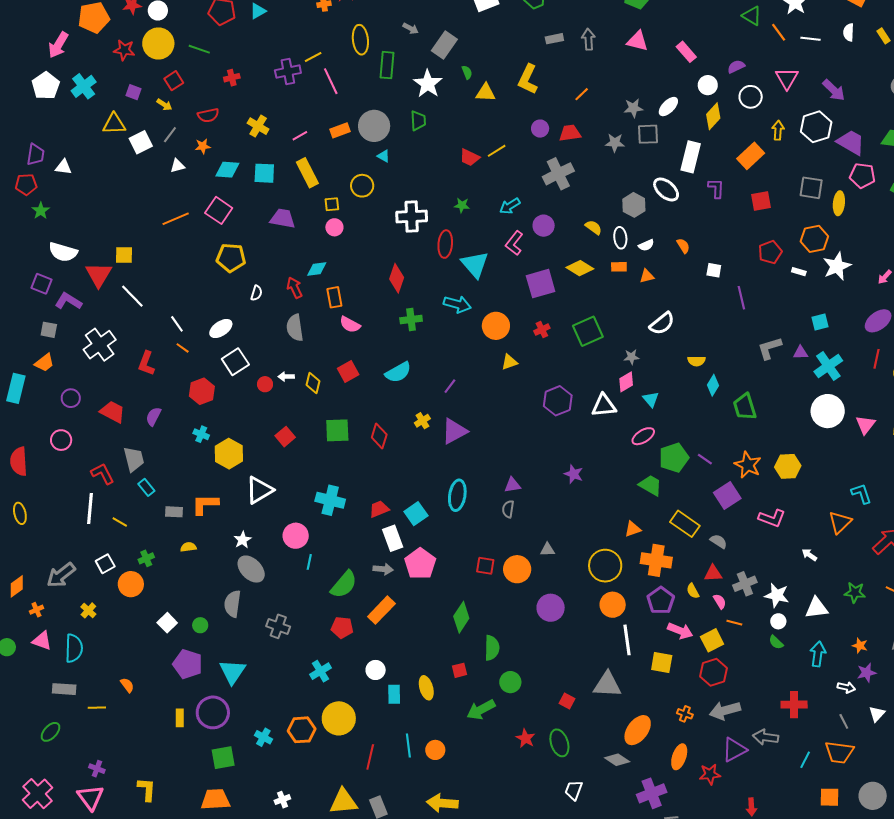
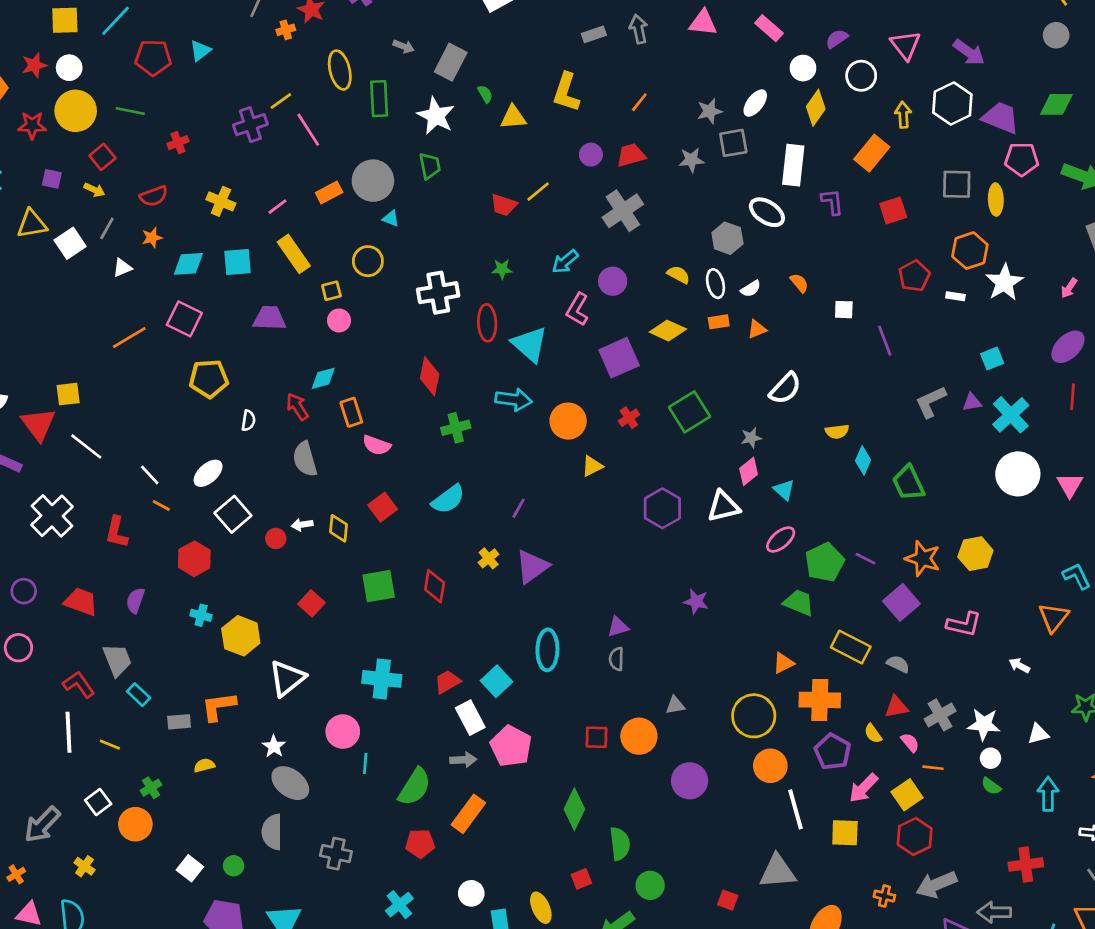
white triangle: (817, 608) -> (1038, 734), size x0.7
pink arrow: (680, 631) -> (864, 788), turned 120

